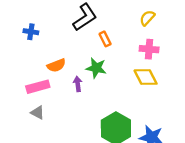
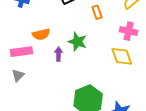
orange rectangle: (105, 39) -> (97, 12), moved
gray triangle: (38, 113) -> (18, 75), turned 40

